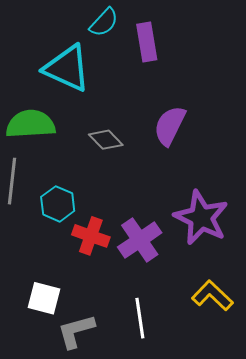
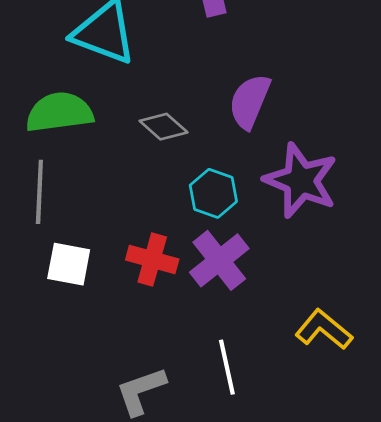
cyan hexagon: (58, 204) -> (213, 193), moved
purple star: (201, 218) -> (301, 180), moved
white square: (44, 298) -> (69, 264), moved

